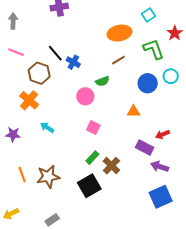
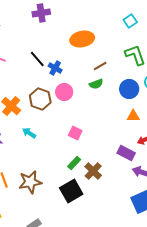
orange ellipse: (119, 33) -> (82, 39), moved
brown hexagon: (39, 73) -> (40, 99), moved
green semicircle: (102, 81) -> (96, 84), moved
pink circle: (85, 96) -> (64, 92), moved
orange triangle: (134, 111) -> (133, 116), moved

